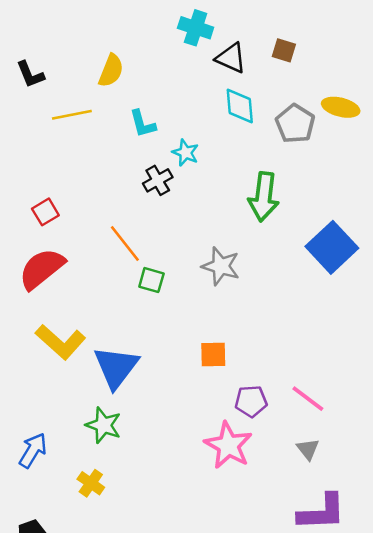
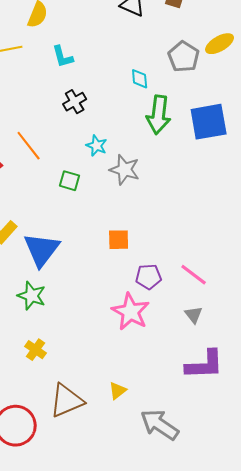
cyan diamond: (240, 106) -> (140, 79), moved, size x0.7
yellow ellipse: (341, 107) -> (220, 44), turned -44
cyan star: (185, 153) -> (97, 146), moved
orange line: (125, 243) -> (29, 146), moved
blue square: (332, 247) -> (209, 122), moved, turned 33
yellow cross: (91, 483) -> (36, 350), moved

